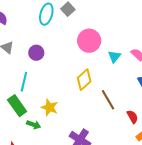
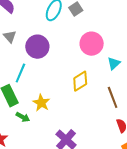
purple circle: (36, 53) -> (37, 47), size x1.5
brown line: (108, 100) -> (113, 97), moved

